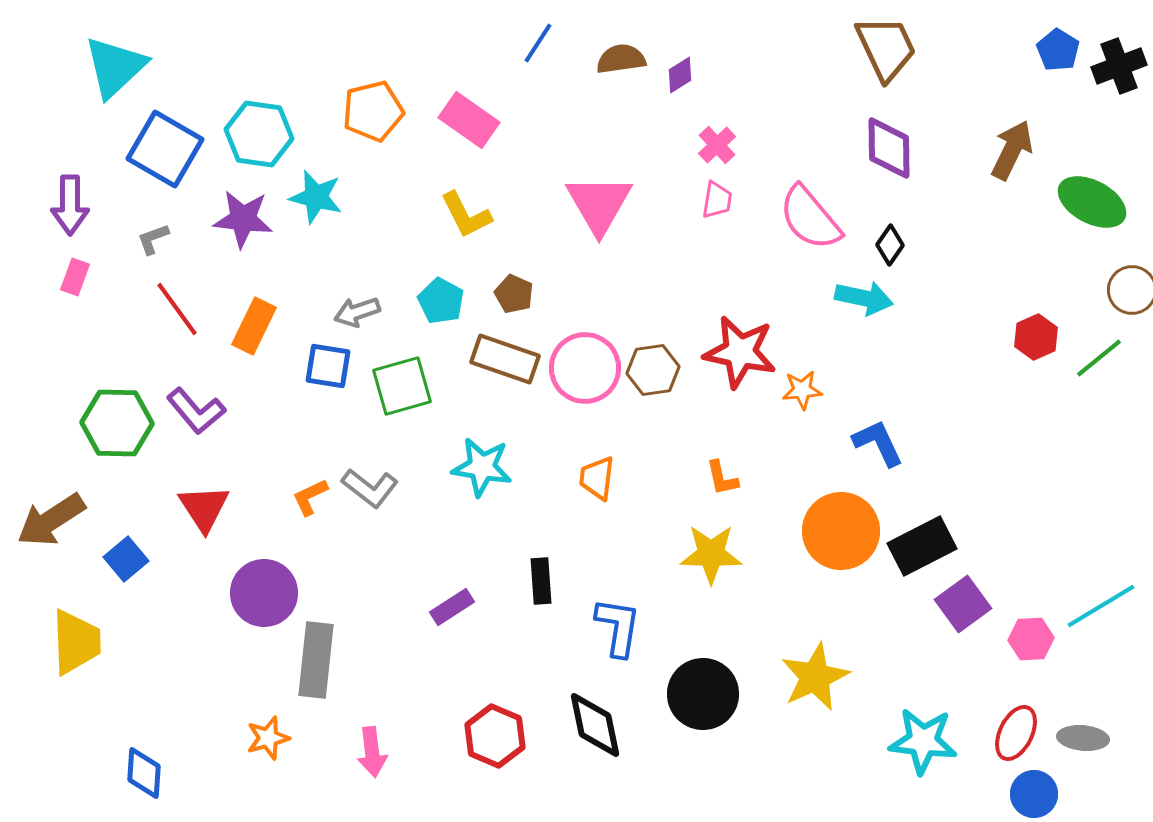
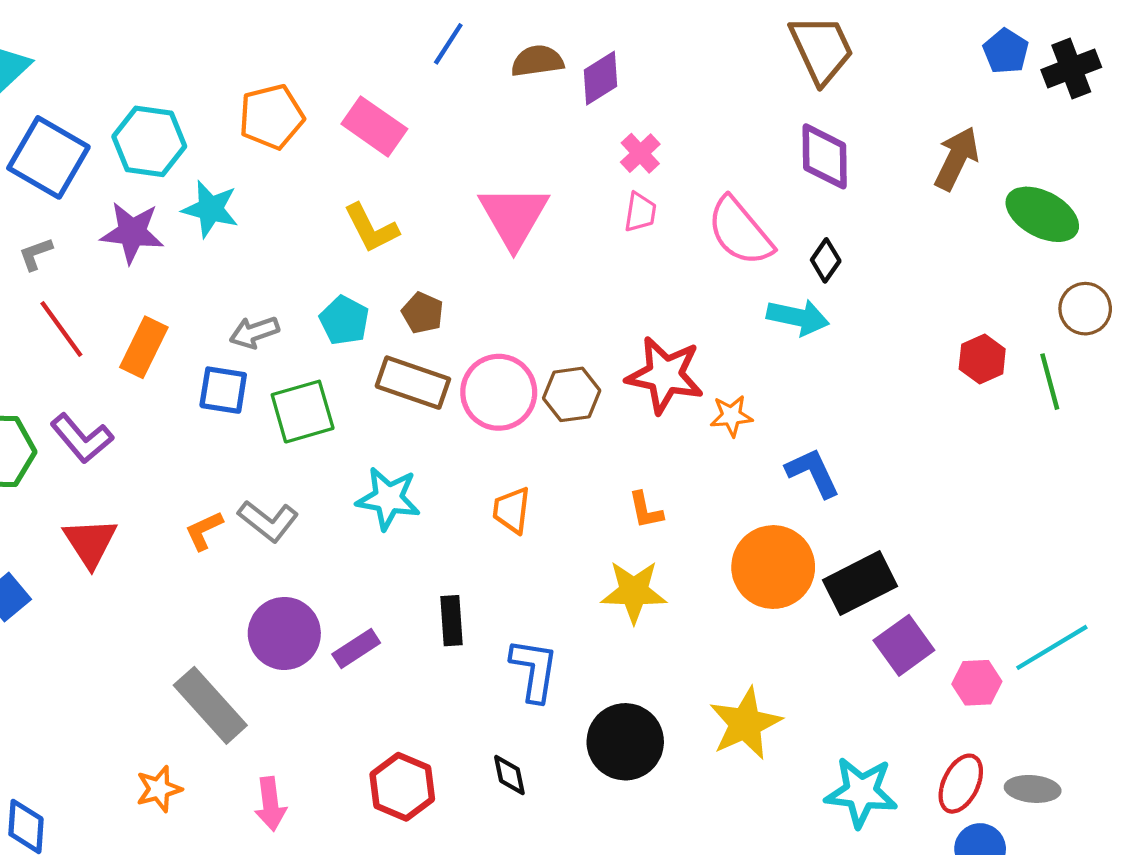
purple diamond: (680, 75) -> (601, 78), size x1.4
green line: (1099, 358) -> (1050, 382), turned -66
purple circle: (264, 593) -> (284, 633), moved
gray rectangle: (316, 660) -> (210, 705), turned -48
black diamond: (595, 725) -> (509, 775), size x0.6

